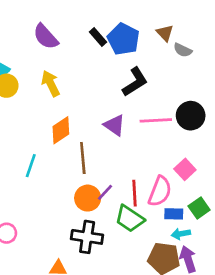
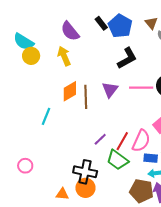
purple semicircle: (46, 37) -> (70, 31), moved
purple triangle: (114, 125) -> (110, 90), turned 30
brown line: (83, 158) -> (86, 97), moved
red line: (134, 193) -> (122, 141), turned 30
orange circle: (88, 198) -> (85, 188), moved

